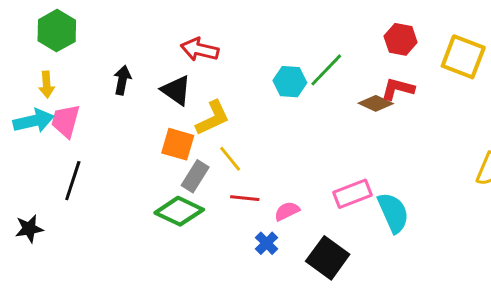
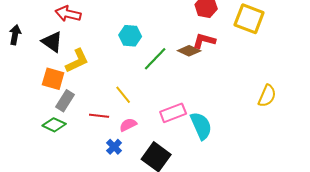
green line: (326, 70) -> (155, 59), moved
yellow line: (230, 159) -> (123, 95), moved
green diamond: (179, 211) -> (54, 125), size x0.7

